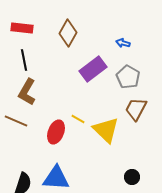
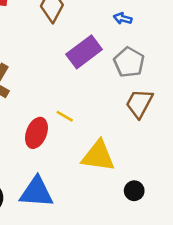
yellow triangle: (106, 130) -> (98, 156), moved, turned -36

